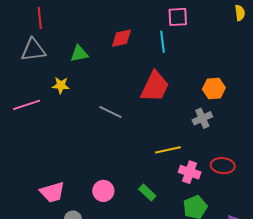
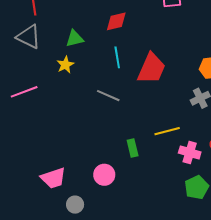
cyan line: (162, 42) -> (117, 57), moved
gray triangle: (33, 50) -> (29, 37), turned 36
yellow star: (61, 85) -> (65, 65), moved, turned -30
green rectangle: (147, 193) -> (133, 148), moved, turned 36

